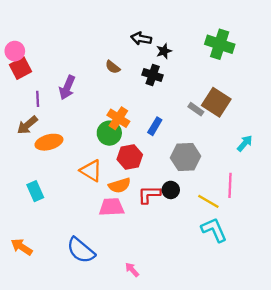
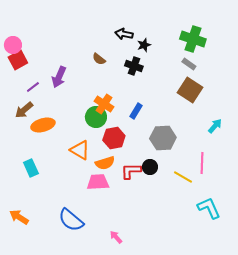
purple line: (38, 99) -> (33, 87), turned 56
gray rectangle: (196, 109) -> (189, 64), moved
cyan L-shape: (214, 230) -> (209, 208), moved

